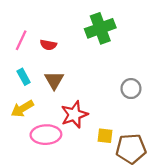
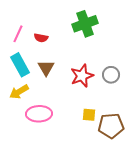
cyan rectangle: (24, 77) -> (20, 65), size x1.6
red star: (74, 115) -> (82, 76), moved

